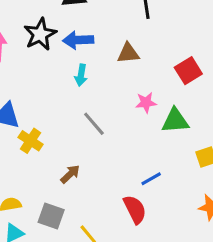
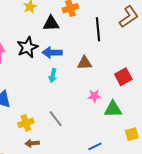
gray line: (94, 124) -> (56, 119), moved
yellow cross: (31, 141) -> (26, 123), moved, turned 35
brown arrow: (70, 174) -> (32, 143), moved, turned -144

